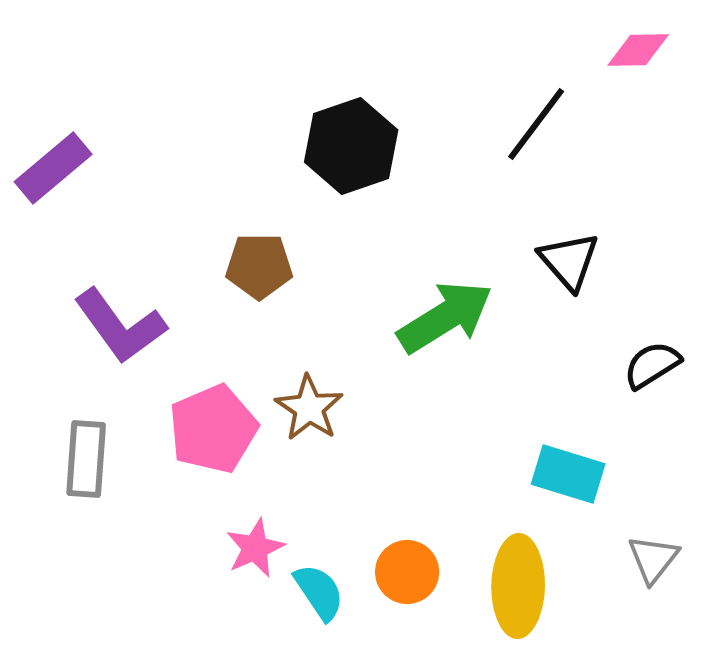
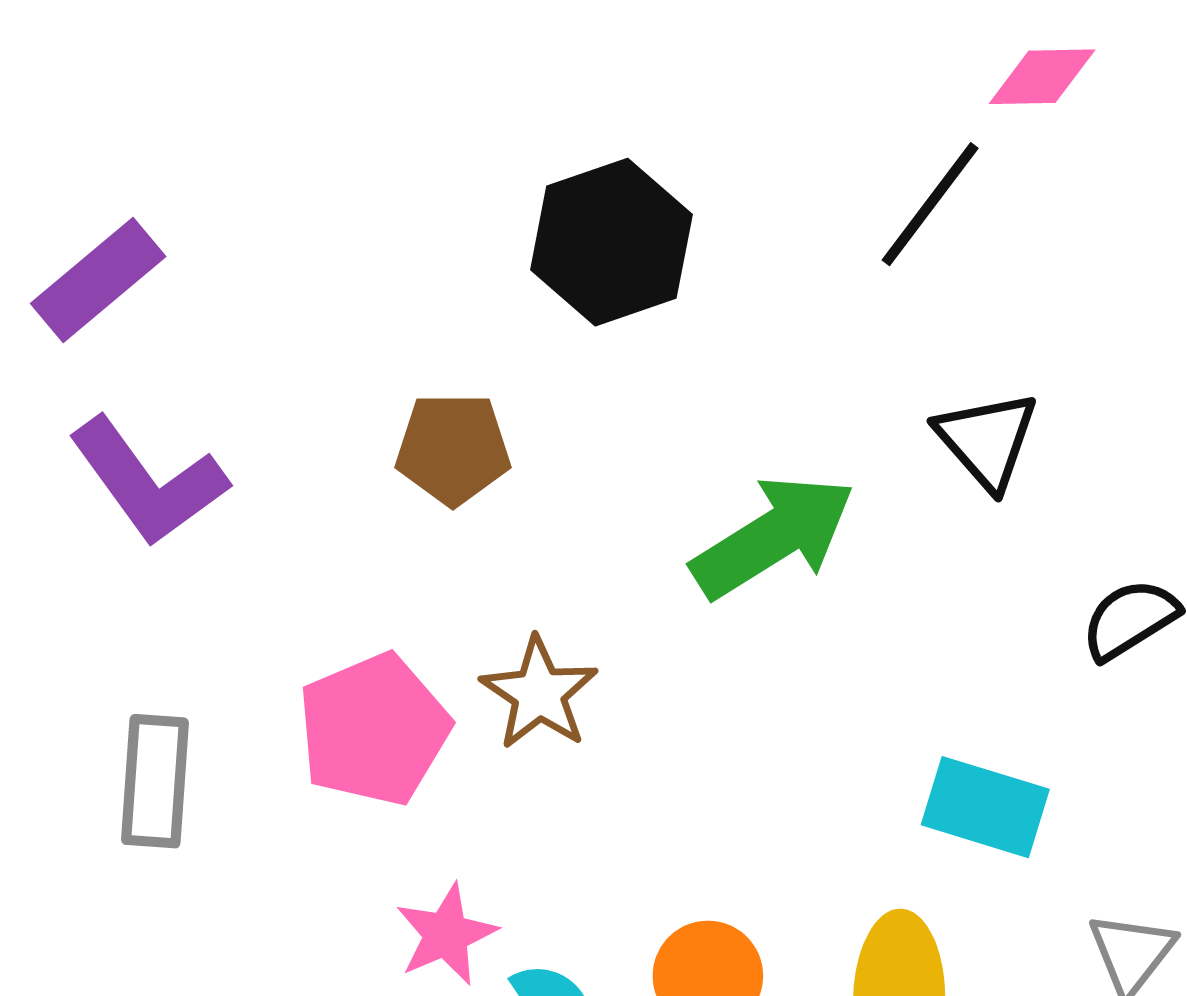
pink diamond: (638, 50) -> (1042, 77), moved
purple L-shape: (120, 326) -> (148, 481), moved

